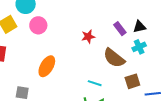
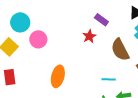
purple rectangle: (120, 29) -> (101, 20), moved
brown semicircle: (114, 58) -> (120, 50), turned 40

